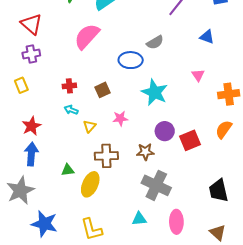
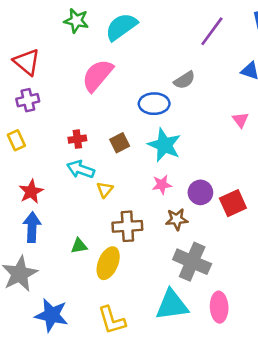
cyan star: (155, 92) -> (164, 145), moved
cyan arrow: (71, 110) -> (81, 169), size x1.5
pink star: (120, 118) -> (162, 185), moved
cyan triangle: (139, 219) -> (172, 305), size x1.8

